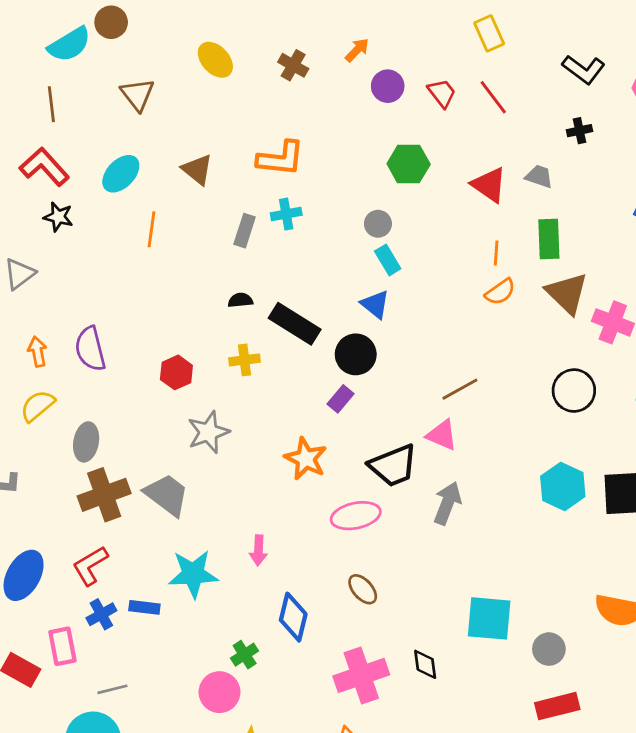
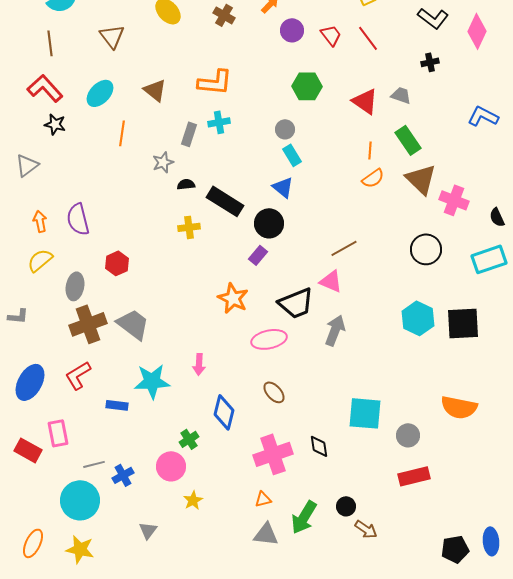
green rectangle: (549, 239) -> (408, 140), turned -32
red hexagon: (176, 372) -> (117, 263), moved
gray star: (208, 432) -> (163, 162), moved, size x0.7
blue cross: (101, 614) -> (123, 475), moved

